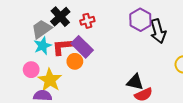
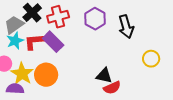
purple hexagon: (140, 20) -> (95, 19), moved
red cross: (87, 21) -> (58, 17), size x1.5
orange circle: (75, 61) -> (46, 75), moved, size x1.5

